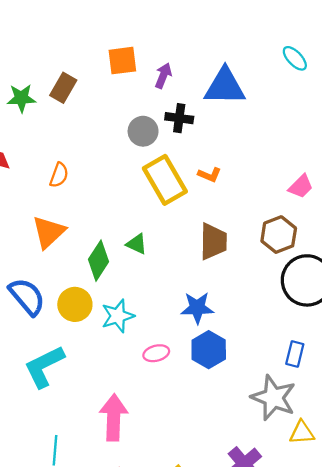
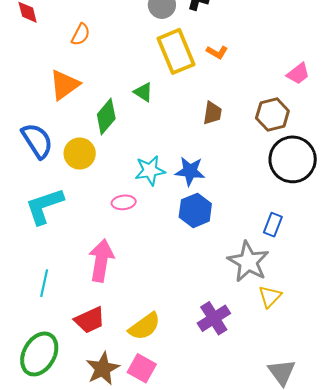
brown trapezoid: (213, 241) -> (212, 113), size x0.7
green triangle: (137, 244) -> (143, 92), moved
cyan star: (118, 316) -> (150, 170), moved
pink ellipse: (156, 353) -> (124, 202), moved
yellow triangle: (302, 433) -> (270, 297), turned -50

